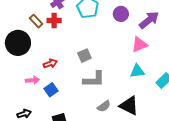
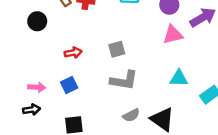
black circle: (18, 43) -> (37, 21), size x0.6
pink triangle: (139, 45) -> (173, 35), moved
pink arrow: (32, 80) -> (37, 87), moved

